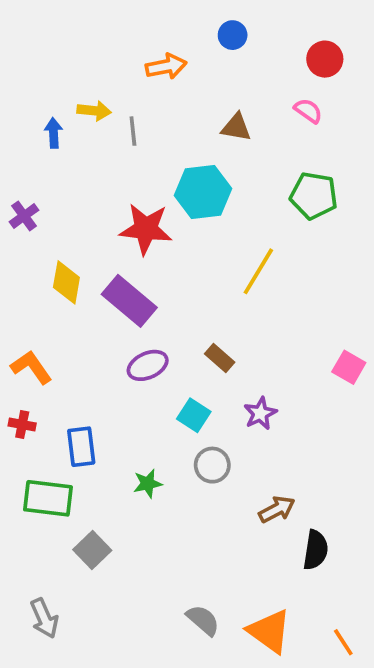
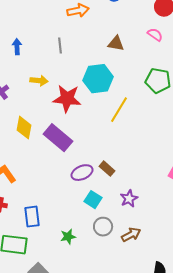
yellow arrow: (94, 111) -> (39, 81), moved
yellow line: (258, 271) -> (119, 110), moved
purple ellipse: (148, 365) -> (82, 173), moved
brown arrow: (277, 509) -> (131, 235), moved

